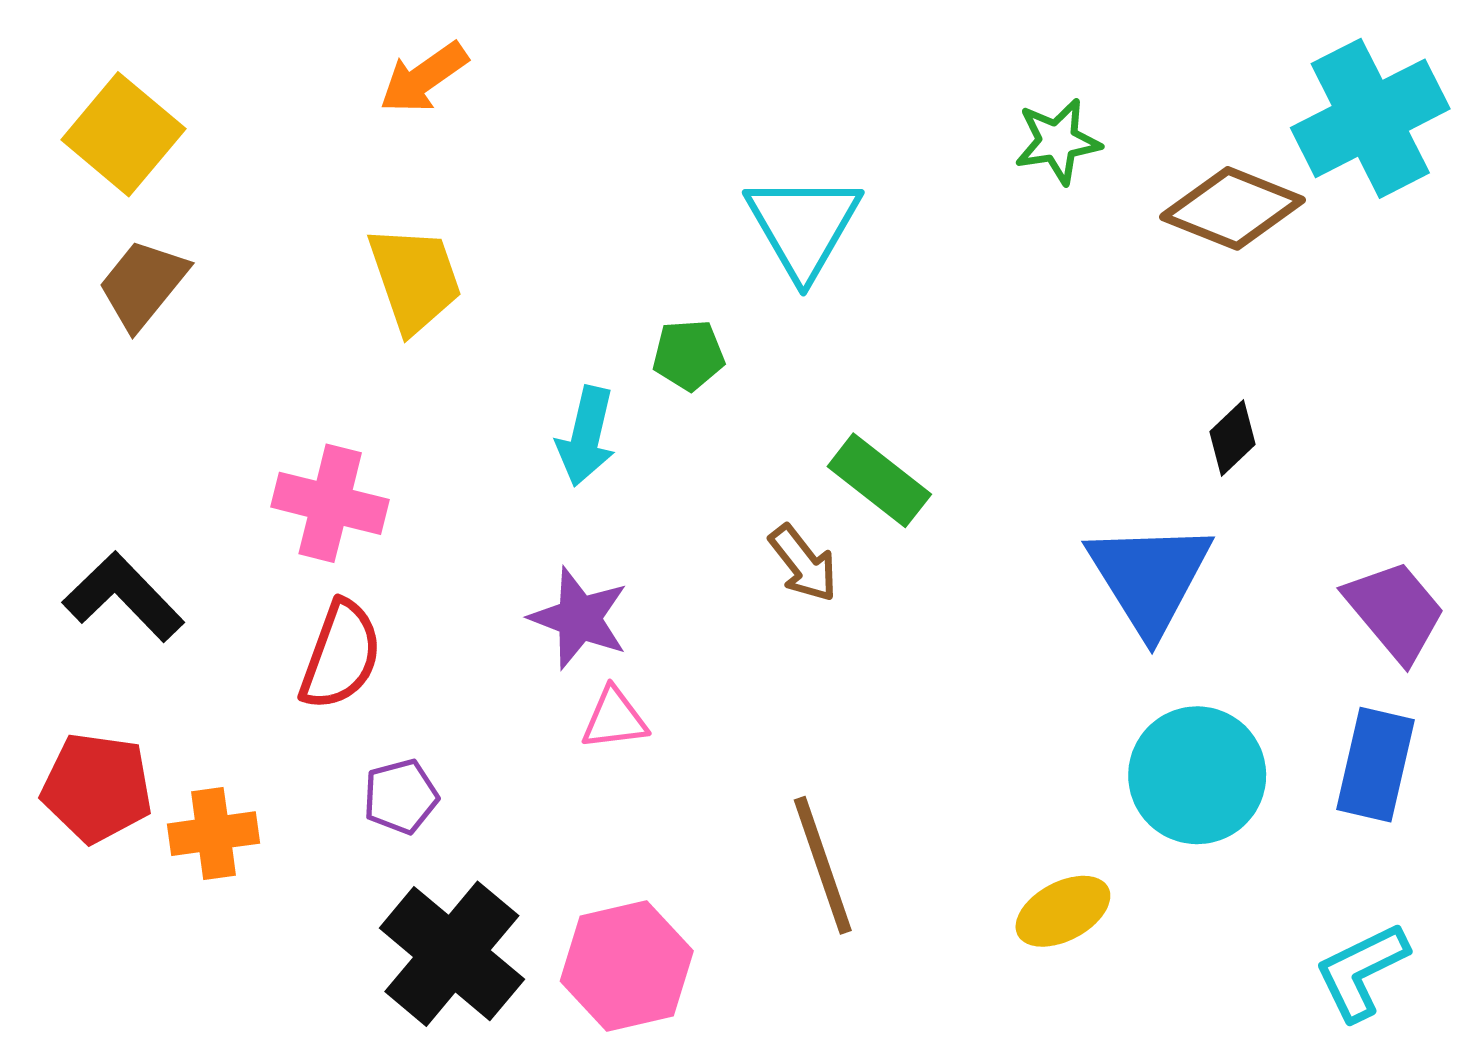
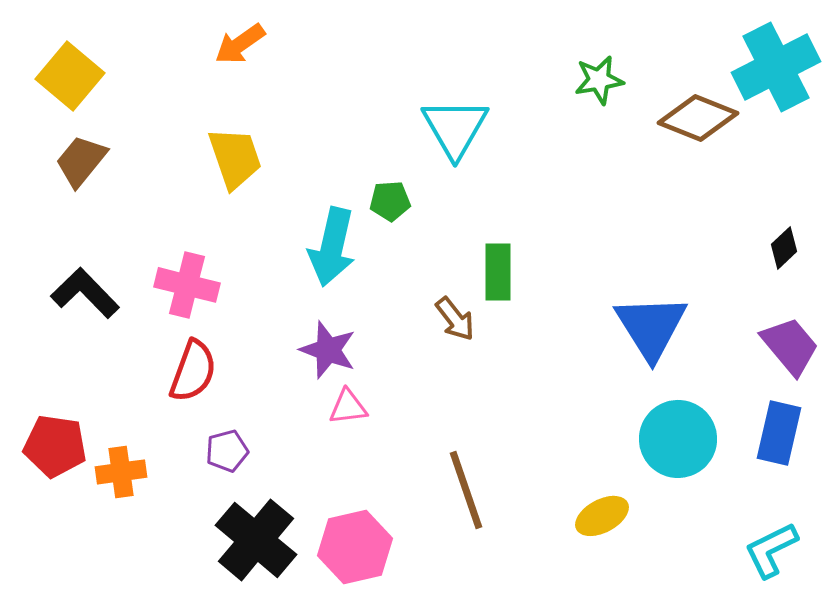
cyan arrow: (586, 436) -> (332, 247), size x1.4
black diamond: (1232, 438) -> (784, 248), moved
green rectangle: (879, 480) -> (498, 272), turned 52
black L-shape: (123, 597) -> (85, 293), moved

